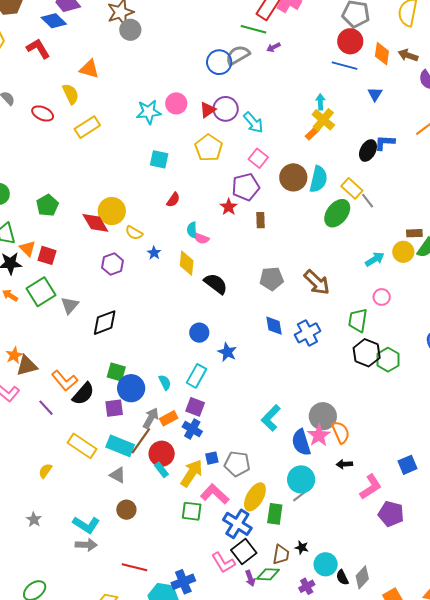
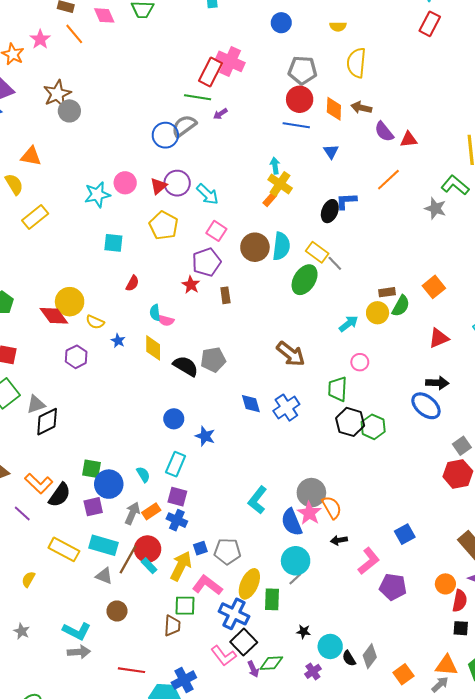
gray pentagon: (272, 279) -> (213, 360), moved
gray triangle: (70, 305) -> (36, 404), turned 36
black diamond: (105, 323) -> (47, 422), moved
brown line: (141, 441) -> (128, 559), moved
brown trapezoid: (281, 555) -> (172, 626), moved

